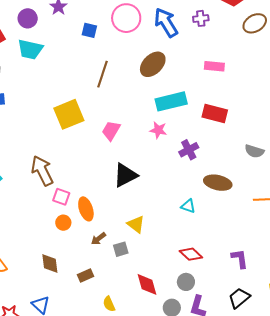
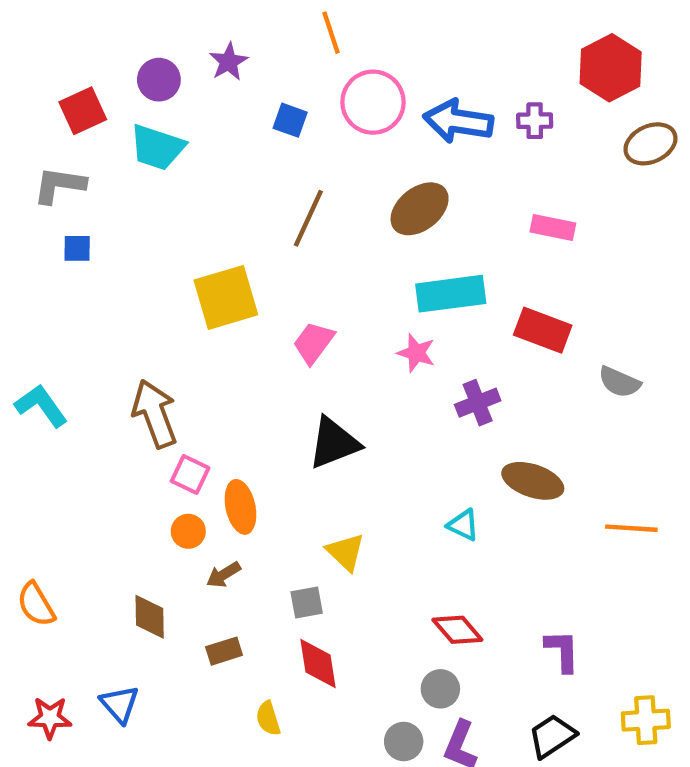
blue arrow: (166, 23) -> (458, 121), turned -56
gray semicircle: (254, 151) -> (619, 382), moved
brown arrow: (98, 239) -> (223, 575), moved
red diamond: (147, 284) -> (318, 664), moved

